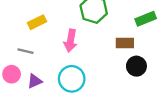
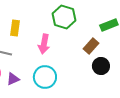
yellow rectangle: (37, 22) -> (15, 28), turned -56
brown rectangle: (125, 43) -> (91, 46), turned -49

